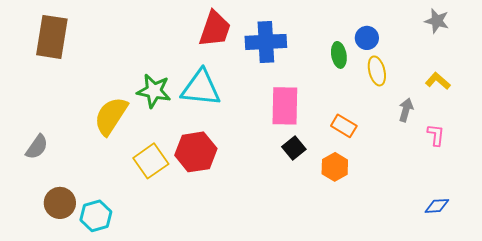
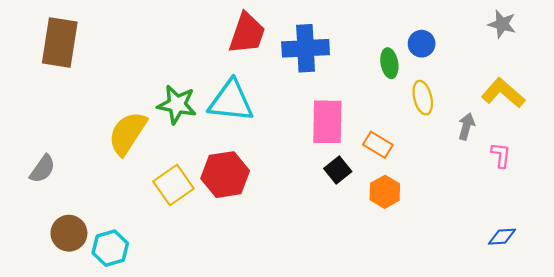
yellow ellipse: (377, 71) -> (423, 98), moved
yellow L-shape: (438, 81) -> (503, 93), size x1.5
orange rectangle: (344, 126) -> (378, 145), moved

